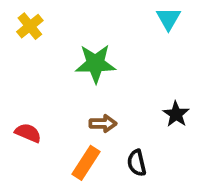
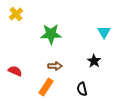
cyan triangle: (168, 19) -> (104, 32), moved
black semicircle: (137, 163) -> (82, 89), moved

